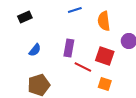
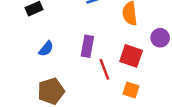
red line: (83, 67) -> (104, 69), turned 42

